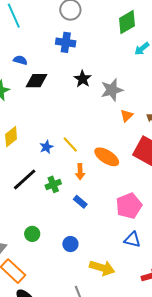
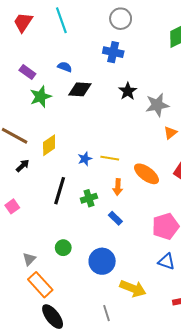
yellow line: (70, 145) -> (110, 158), turned -42
black line: (25, 179) -> (60, 191), turned -36
blue circle: (70, 244) -> (102, 261), size x1.6

